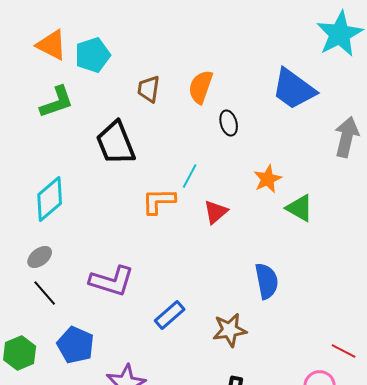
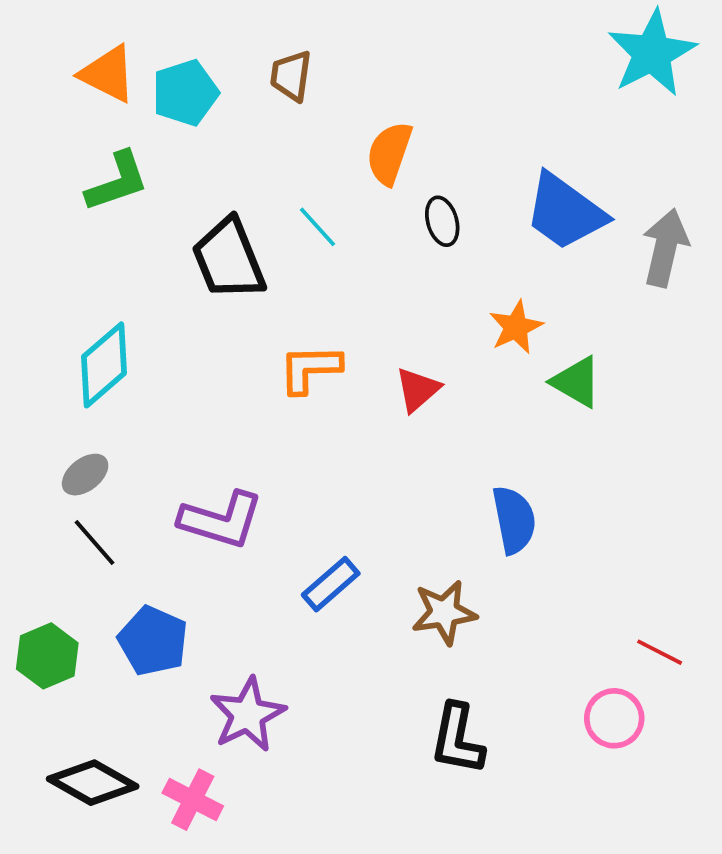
brown trapezoid: (149, 89) -> (291, 76), moved
blue trapezoid: (294, 89) -> (565, 212), moved
cyan line: (190, 176) -> (317, 227), moved, turned -70

